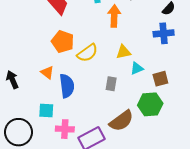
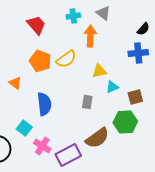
yellow semicircle: (87, 53) -> (66, 59), moved
orange triangle: (47, 72) -> (15, 83), moved
cyan square: (46, 111) -> (24, 128), turned 35
pink cross: (65, 129) -> (42, 146), turned 30

